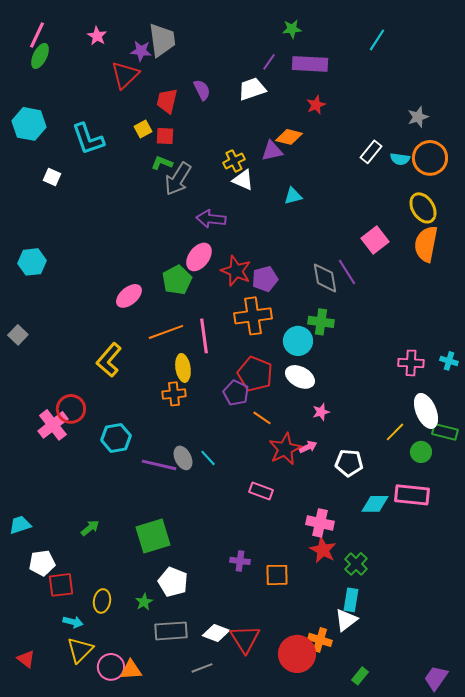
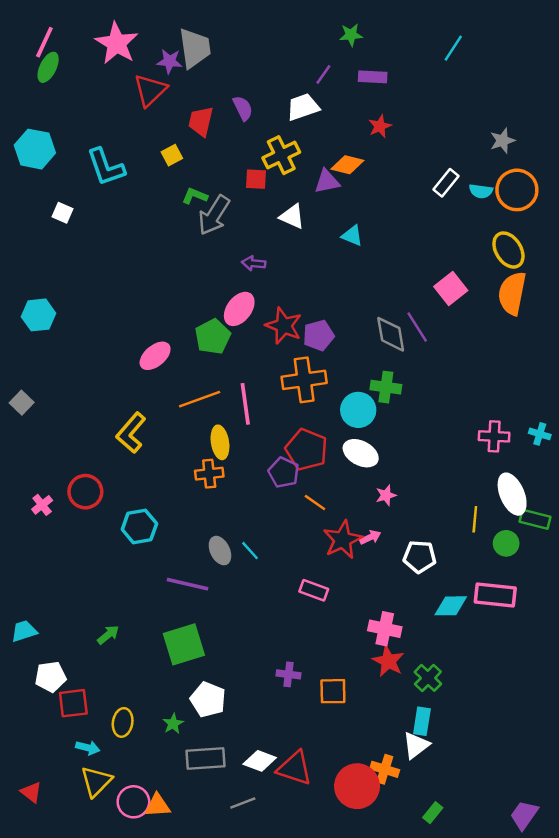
pink star: (97, 36) -> (117, 43), size x1.8
purple rectangle: (310, 64) -> (373, 77), size x0.7
red square: (165, 136) -> (256, 179), moved
yellow cross: (234, 161) -> (281, 155), moved, size x1.4
cyan triangle: (293, 196) -> (352, 236), turned 36
purple arrow: (211, 219) -> (254, 263), size x0.7
pink cross: (53, 425) -> (42, 505), moved, size x0.6
yellow line: (395, 432) -> (475, 519), turned -40
purple line: (159, 465) -> (188, 584), moved
red triangle: (245, 639) -> (295, 768), turned -40

